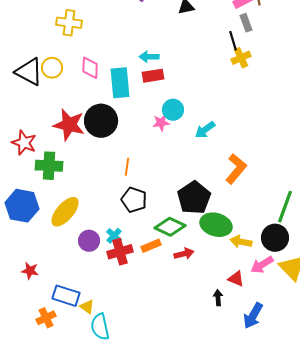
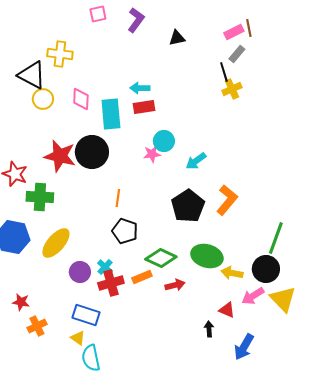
gray rectangle: (246, 23) -> (237, 54), turned 60
black triangle: (29, 72) -> (32, 75), moved
black pentagon: (194, 198) -> (188, 206), moved
blue rectangle: (66, 296) -> (86, 315), moved
orange cross: (46, 318) -> (37, 326), moved

